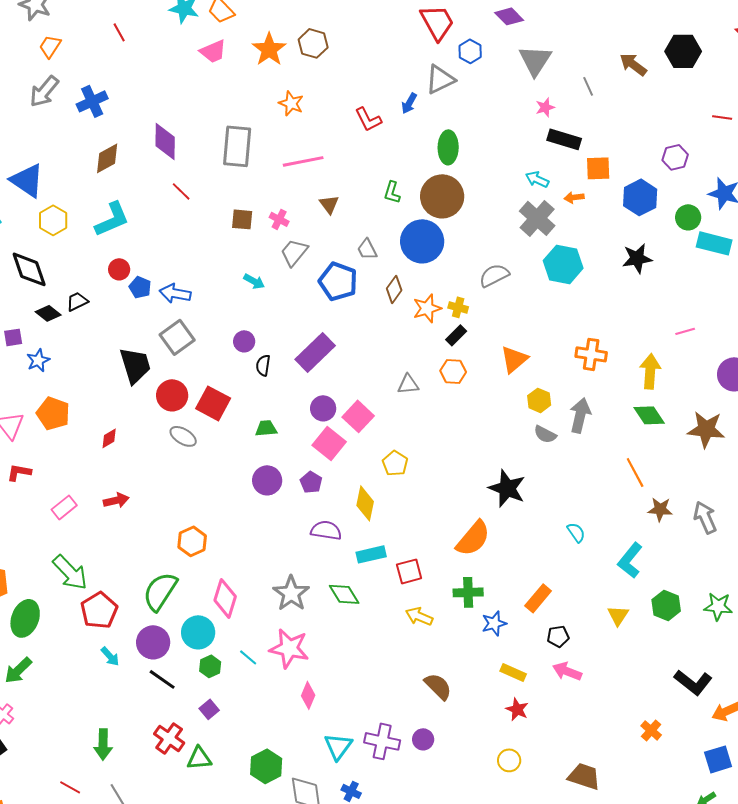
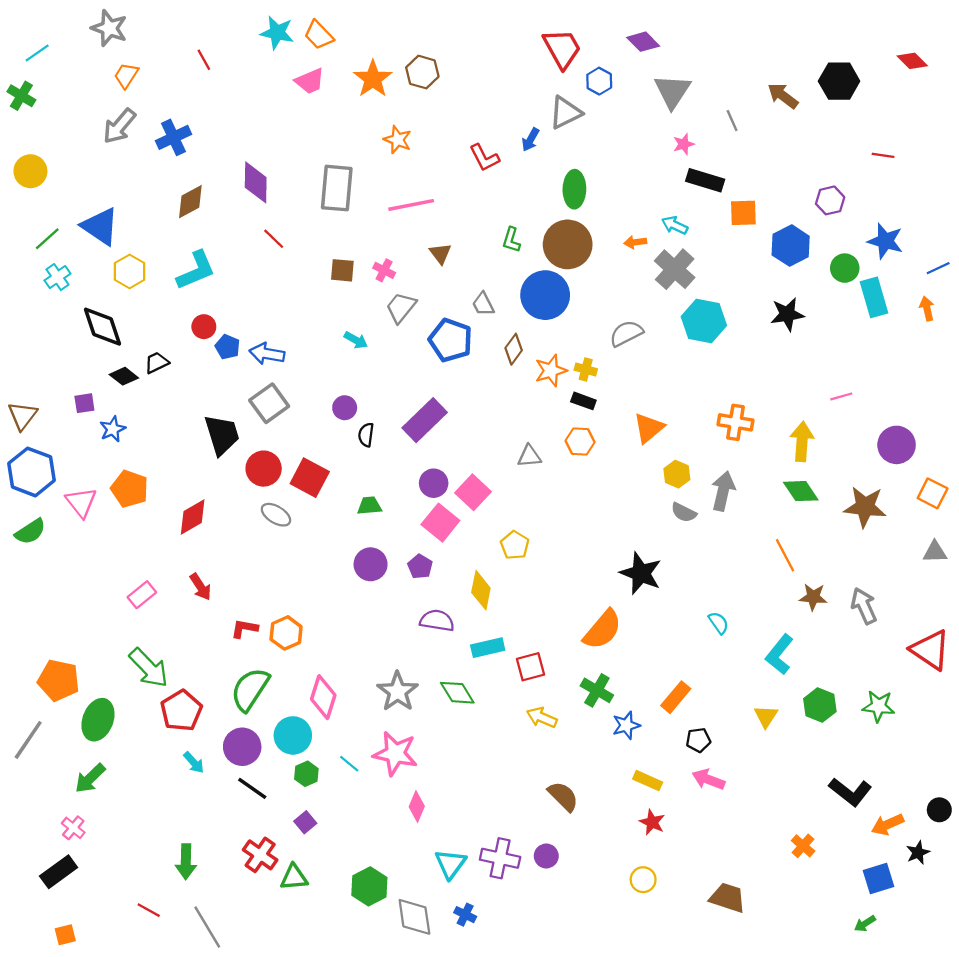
orange arrow: (574, 197) -> (635, 242), moved
cyan rectangle: (714, 243) -> (874, 297), turned 60
black rectangle: (456, 335) -> (583, 401), turned 65
red diamond: (109, 438) -> (193, 517), size x1.6
red L-shape: (19, 472) -> (244, 628), moved
red arrow: (116, 500) -> (200, 587), turned 70
green cross: (468, 592) -> (597, 690), turned 32

